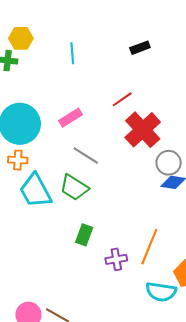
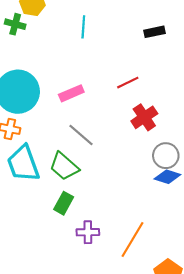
red cross: (143, 130) -> (144, 117), size x0.7
green rectangle: (84, 235) -> (64, 203), moved
purple cross: (116, 259) -> (88, 232), moved

